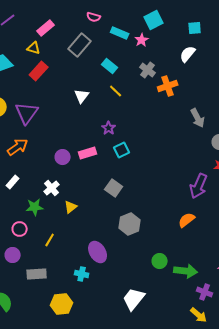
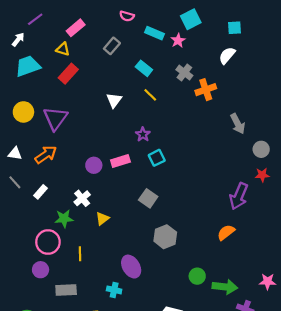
gray rectangle: (80, 45) -> (112, 46), size x0.7
pink circle: (20, 229) -> (48, 242), size x1.5
yellow line: (50, 240) -> (80, 254), turned -32

